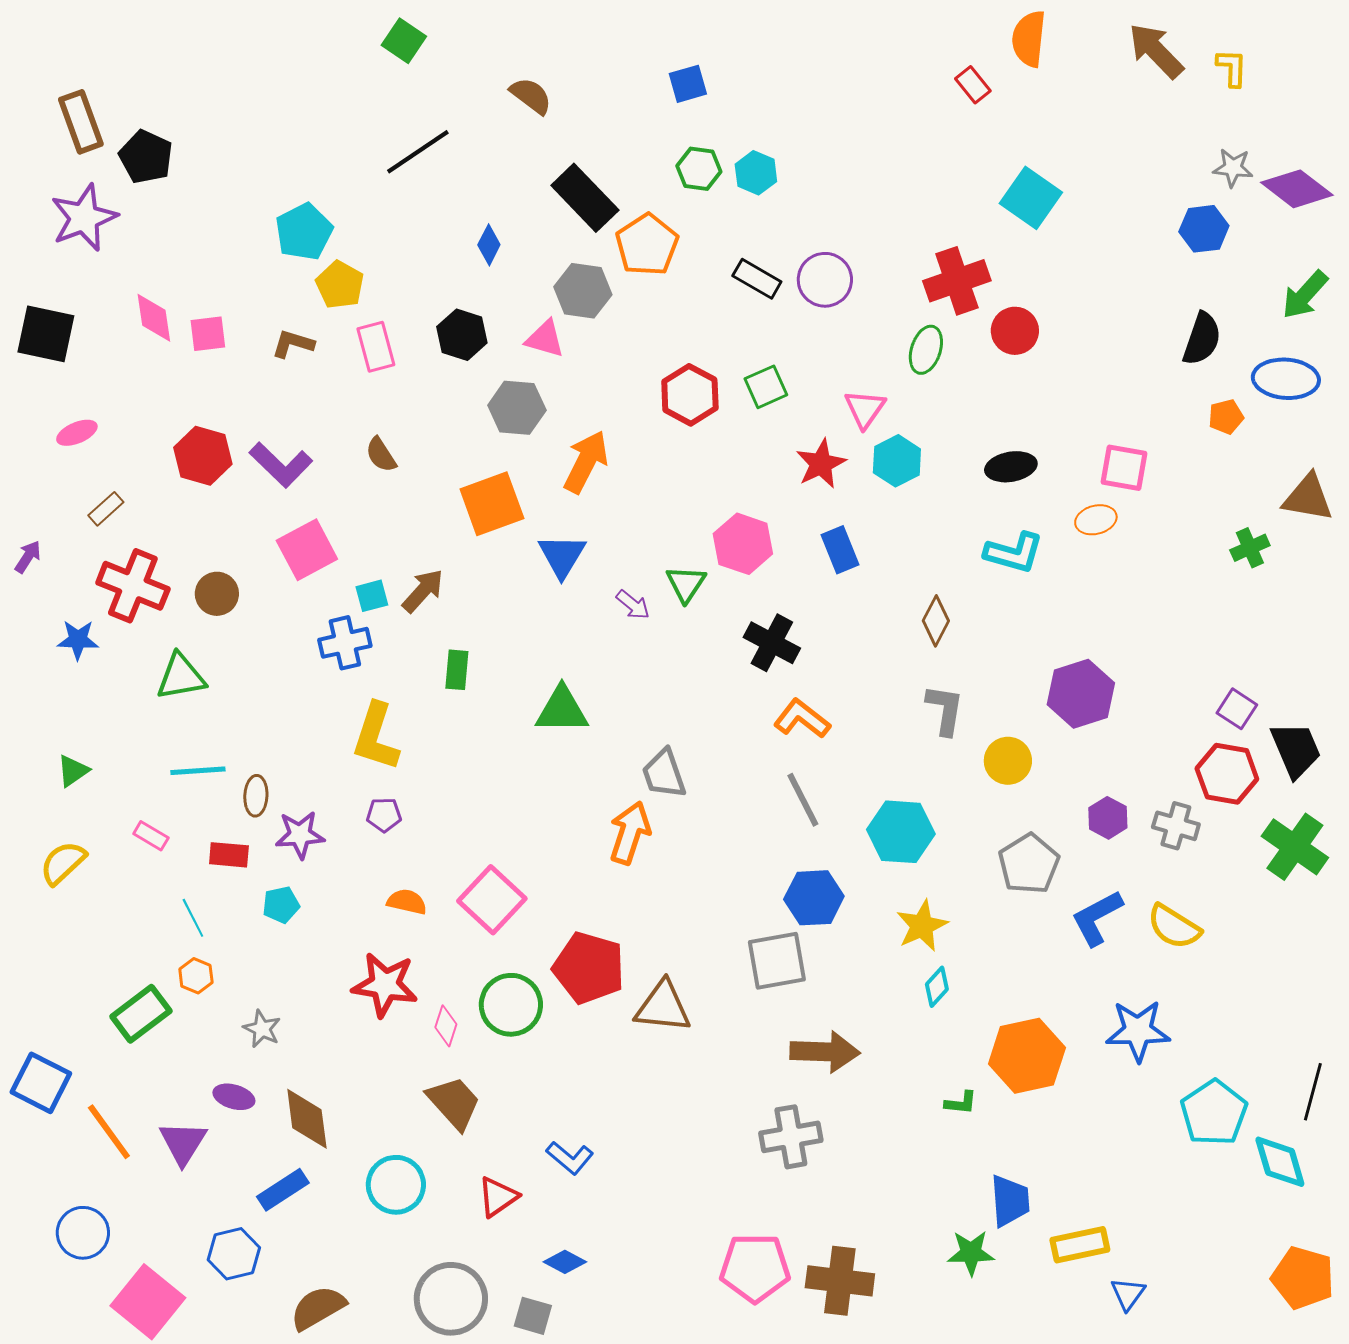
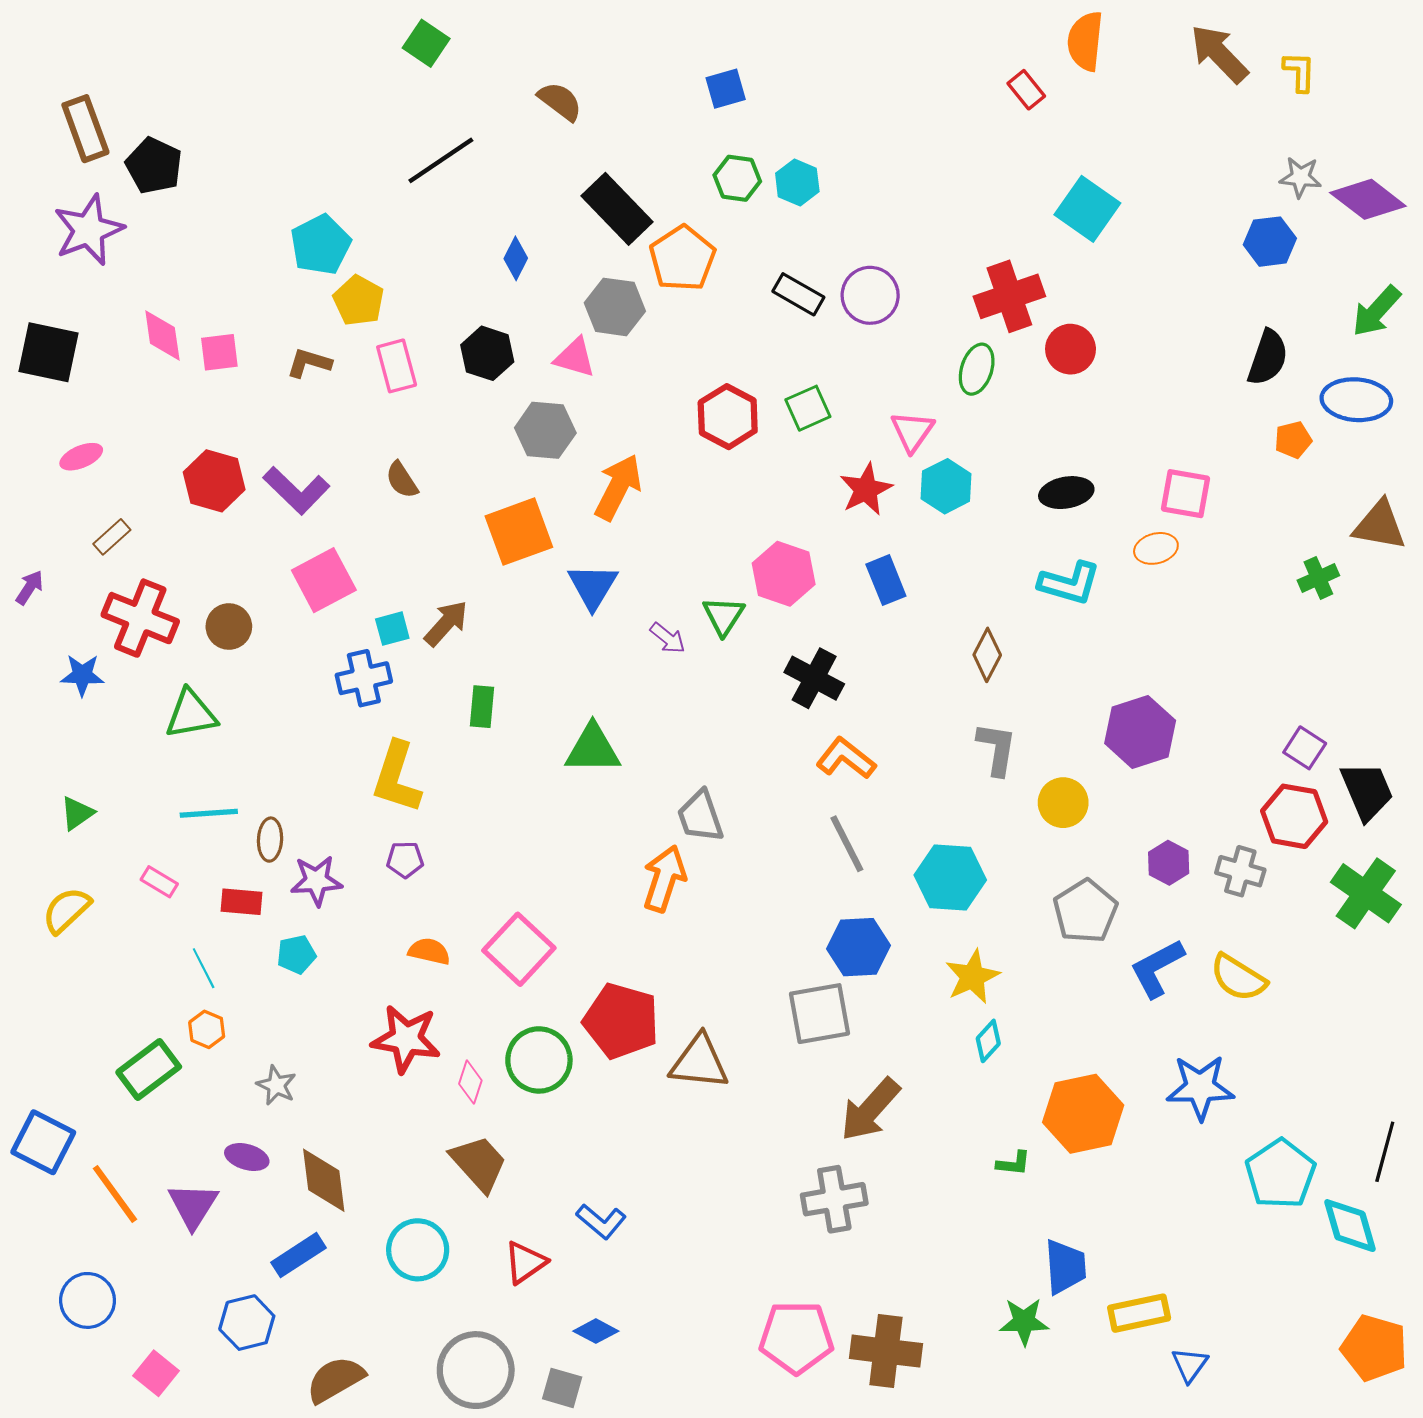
brown arrow: (825, 1052) -> (870, 1110), turned 130
pink square: (148, 1302) -> (156, 1373), size x0.6

